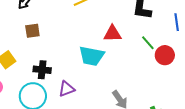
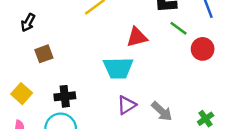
green line: (148, 43) -> (179, 28), moved
purple triangle: (67, 89) -> (127, 105), moved

